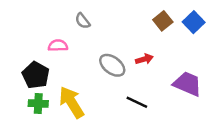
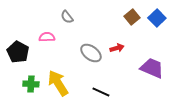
black pentagon: (36, 75) -> (18, 52), moved
black line: (137, 102) -> (101, 92), moved

